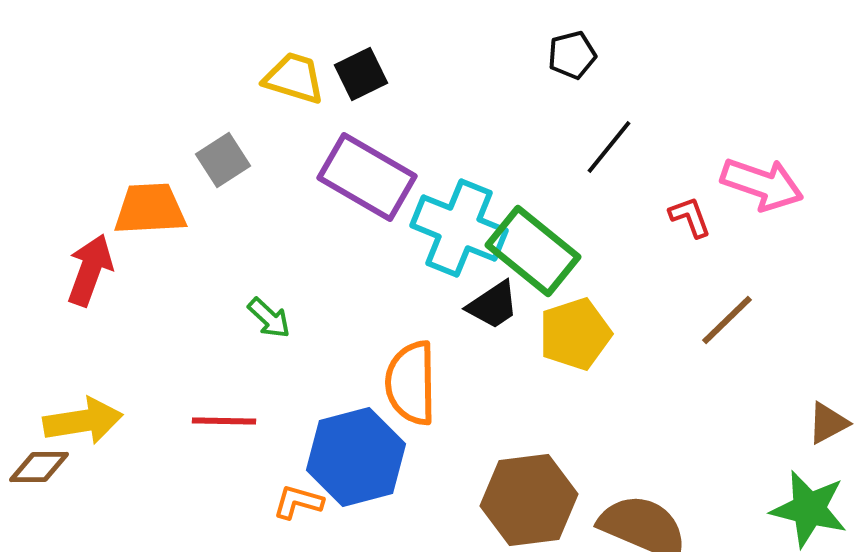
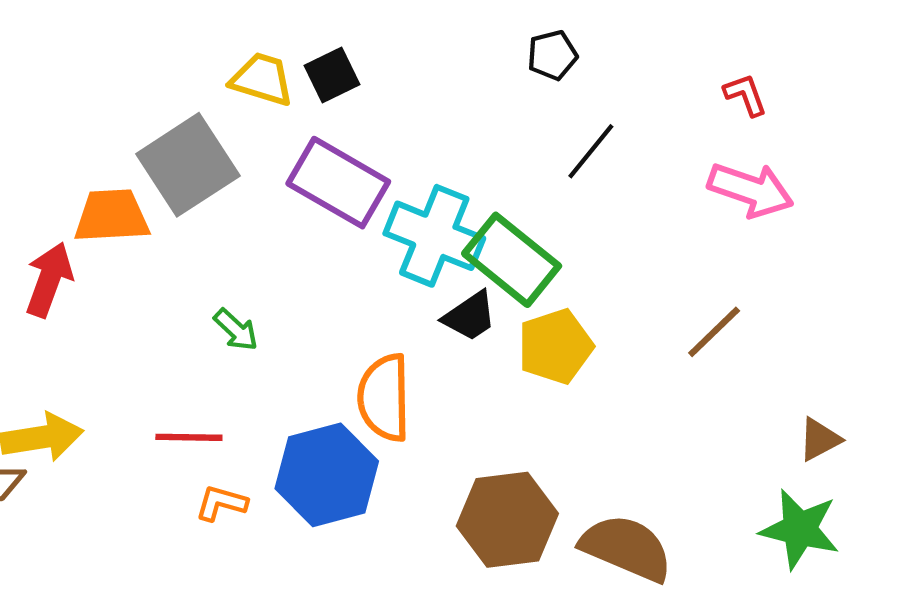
gray square: (223, 160) -> (188, 165), size x1.8
red L-shape: (690, 217) -> (745, 95), moved
orange L-shape: (298, 502) -> (221, 503), moved

